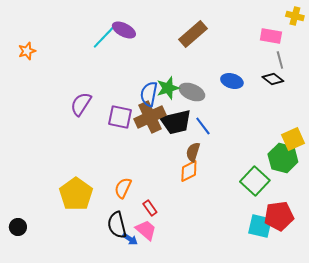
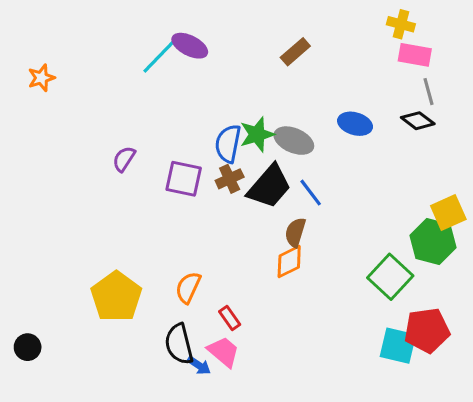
yellow cross: (295, 16) -> (401, 24), moved
brown rectangle: (193, 34) -> (295, 52), size x0.7
purple semicircle: (81, 104) -> (124, 159), size x0.7
brown cross: (150, 117) -> (230, 179), size x0.6
black trapezoid: (176, 122) -> (269, 186), turned -36

